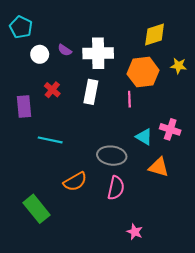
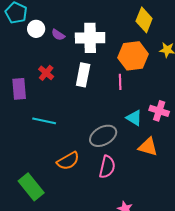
yellow diamond: (155, 34) -> (144, 20), turned -50
white circle: (40, 54) -> (36, 29), moved
gray ellipse: (112, 156) -> (103, 136), turned -36

